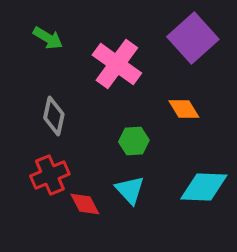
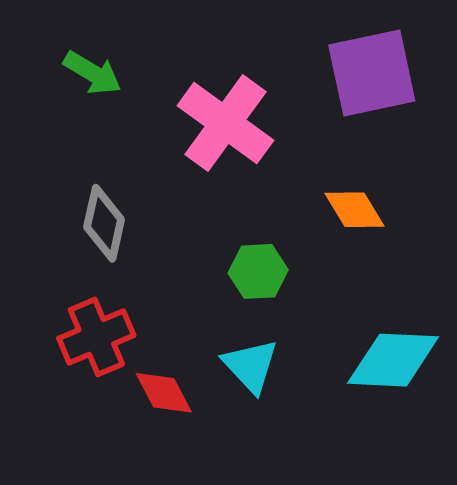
purple square: (193, 38) -> (372, 73), turned 30

